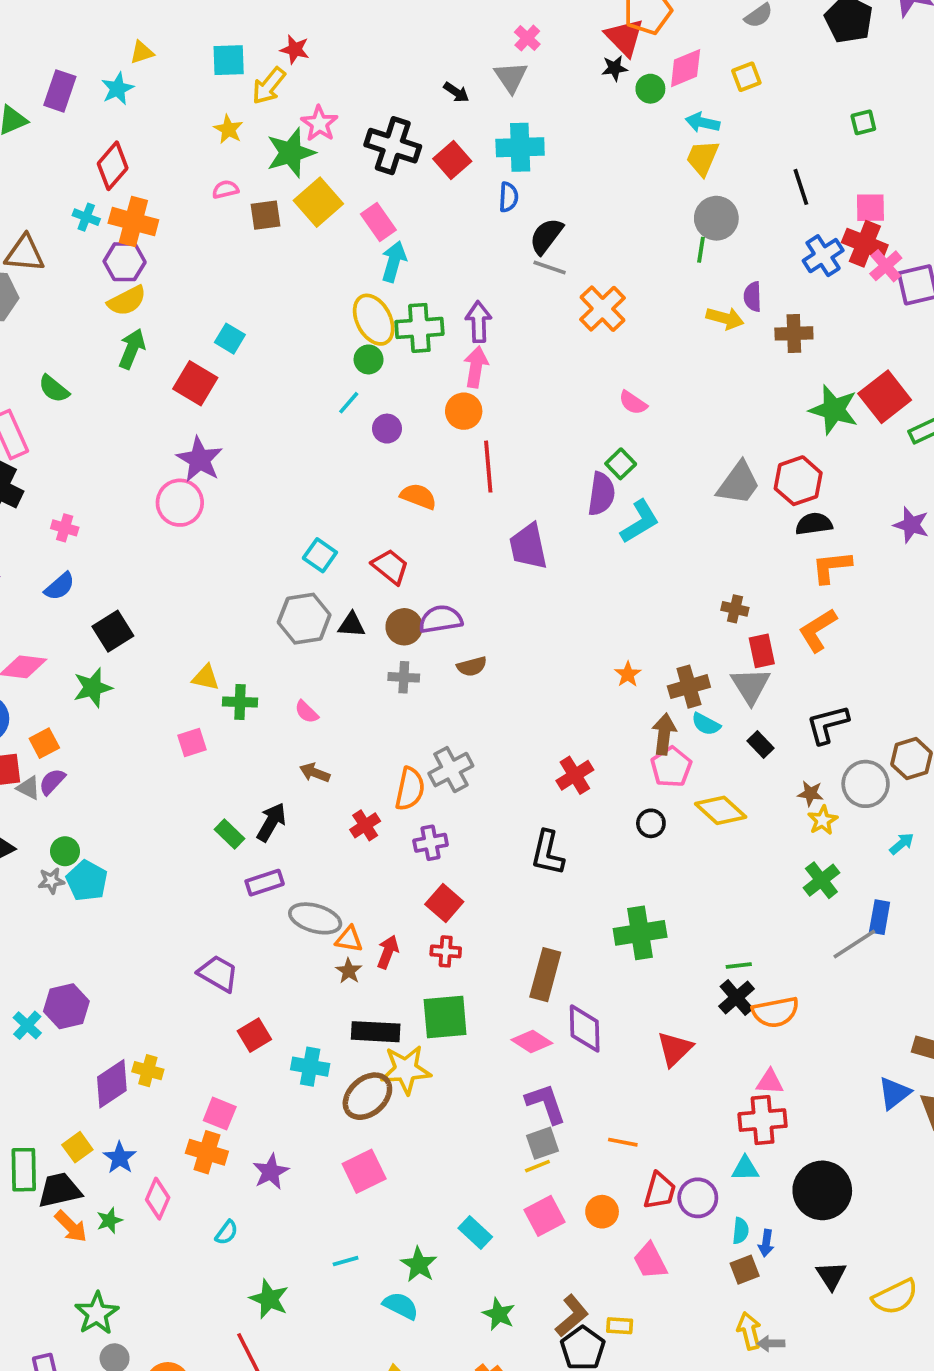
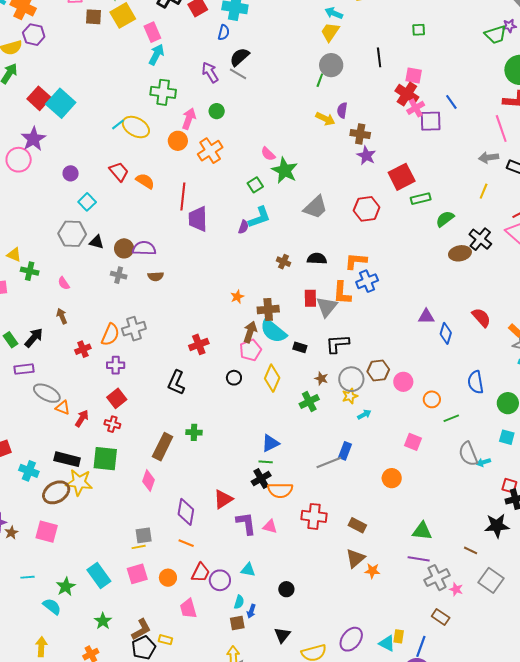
blue cross: (823, 256) -> (367, 281), moved
purple hexagon: (125, 262) -> (34, 35), moved
orange cross: (602, 309) -> (210, 151), moved
yellow ellipse: (374, 320) -> (136, 127), moved, turned -44
purple arrow: (479, 322) -> (210, 72), moved, turned -40
cyan square: (230, 339) -> (61, 103), moved, size x1.8
green circle: (369, 359) -> (217, 111), moved
green star: (834, 410) -> (285, 170), moved
purple circle: (387, 429) -> (71, 173), moved
red line: (488, 467) -> (183, 196), moved
red hexagon: (798, 481) -> (367, 209), moved
purple semicircle: (601, 494) -> (243, 227), moved, size x0.6
black semicircle: (814, 524) -> (317, 259), moved
purple star: (911, 525) -> (366, 156), moved
red trapezoid: (390, 567) -> (119, 172), moved
brown cross: (735, 609) -> (284, 262), moved
orange L-shape: (818, 630) -> (342, 293), turned -65
gray triangle: (751, 686) -> (327, 307), moved
cyan semicircle: (706, 724) -> (273, 331), size x1.8
black rectangle: (760, 745) -> (300, 347), turned -40
brown arrow: (315, 773) -> (62, 316), turned 35
yellow diamond: (721, 810) -> (272, 378), turned 60
yellow star: (823, 820) -> (350, 396), moved
green cross: (821, 880) -> (309, 402), moved
green cross: (640, 933) -> (194, 432), moved, size x0.6
brown star: (349, 971) -> (11, 533), moved
purple diamond: (585, 1028) -> (186, 512), moved
pink diamond: (532, 1041) -> (149, 481), turned 65
blue triangle: (894, 1093) -> (270, 443), moved
purple L-shape: (546, 1104) -> (246, 523), moved
red cross: (763, 1120) -> (314, 516), moved
pink square: (364, 1171) -> (47, 532), turned 30
black circle: (822, 1190) -> (286, 589), size x0.5
cyan rectangle: (475, 1232) -> (99, 575), size x1.4

